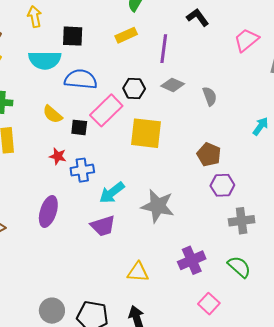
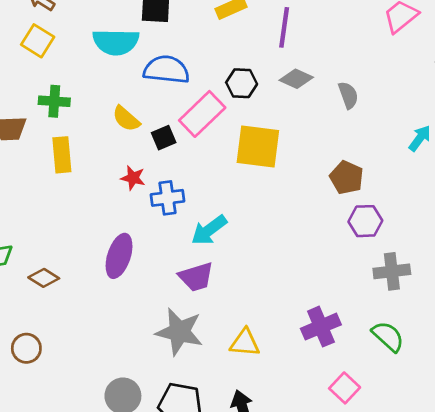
black square: (79, 127) -> (164, 138), turned -30
gray star: (158, 206) -> (179, 332), moved

